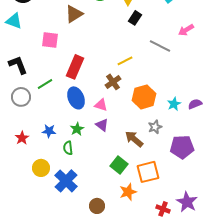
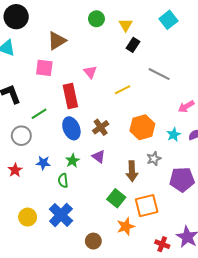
brown triangle: (74, 14) -> (57, 41), moved
pink arrow: (186, 30) -> (186, 106), moved
red rectangle: (75, 67) -> (70, 96), turned -35
brown cross: (113, 82) -> (101, 127), moved
gray circle: (21, 97) -> (21, 136), moved
pink triangle: (101, 105) -> (90, 72), moved, turned 32
brown arrow: (134, 139) -> (132, 171), turned -132
yellow circle: (41, 168) -> (28, 217), moved

